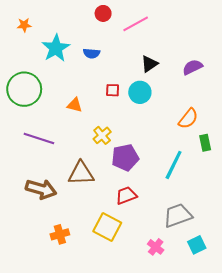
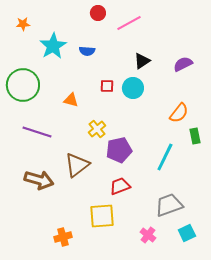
brown triangle: (81, 173) -> (77, 165), turned -36
yellow square: (107, 227) -> (102, 216), turned -32
orange cross: (60, 234) -> (63, 237), moved

